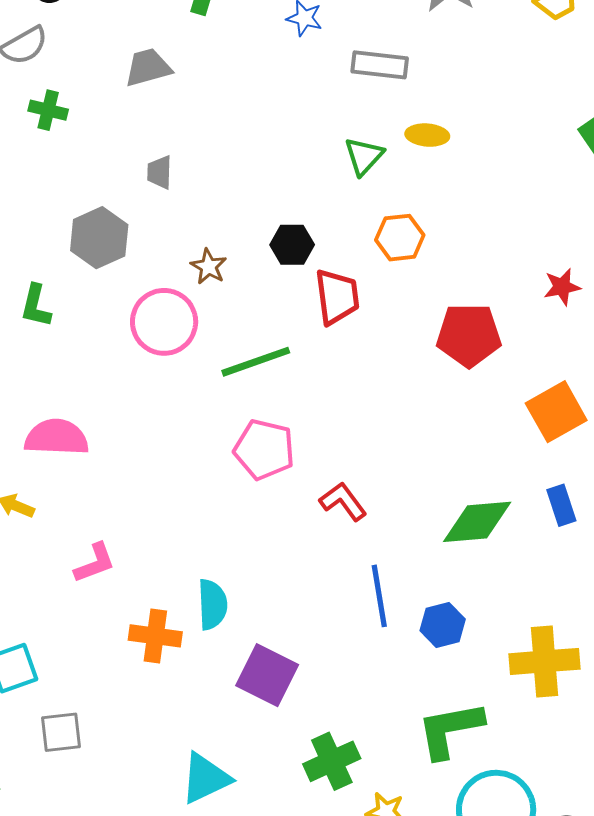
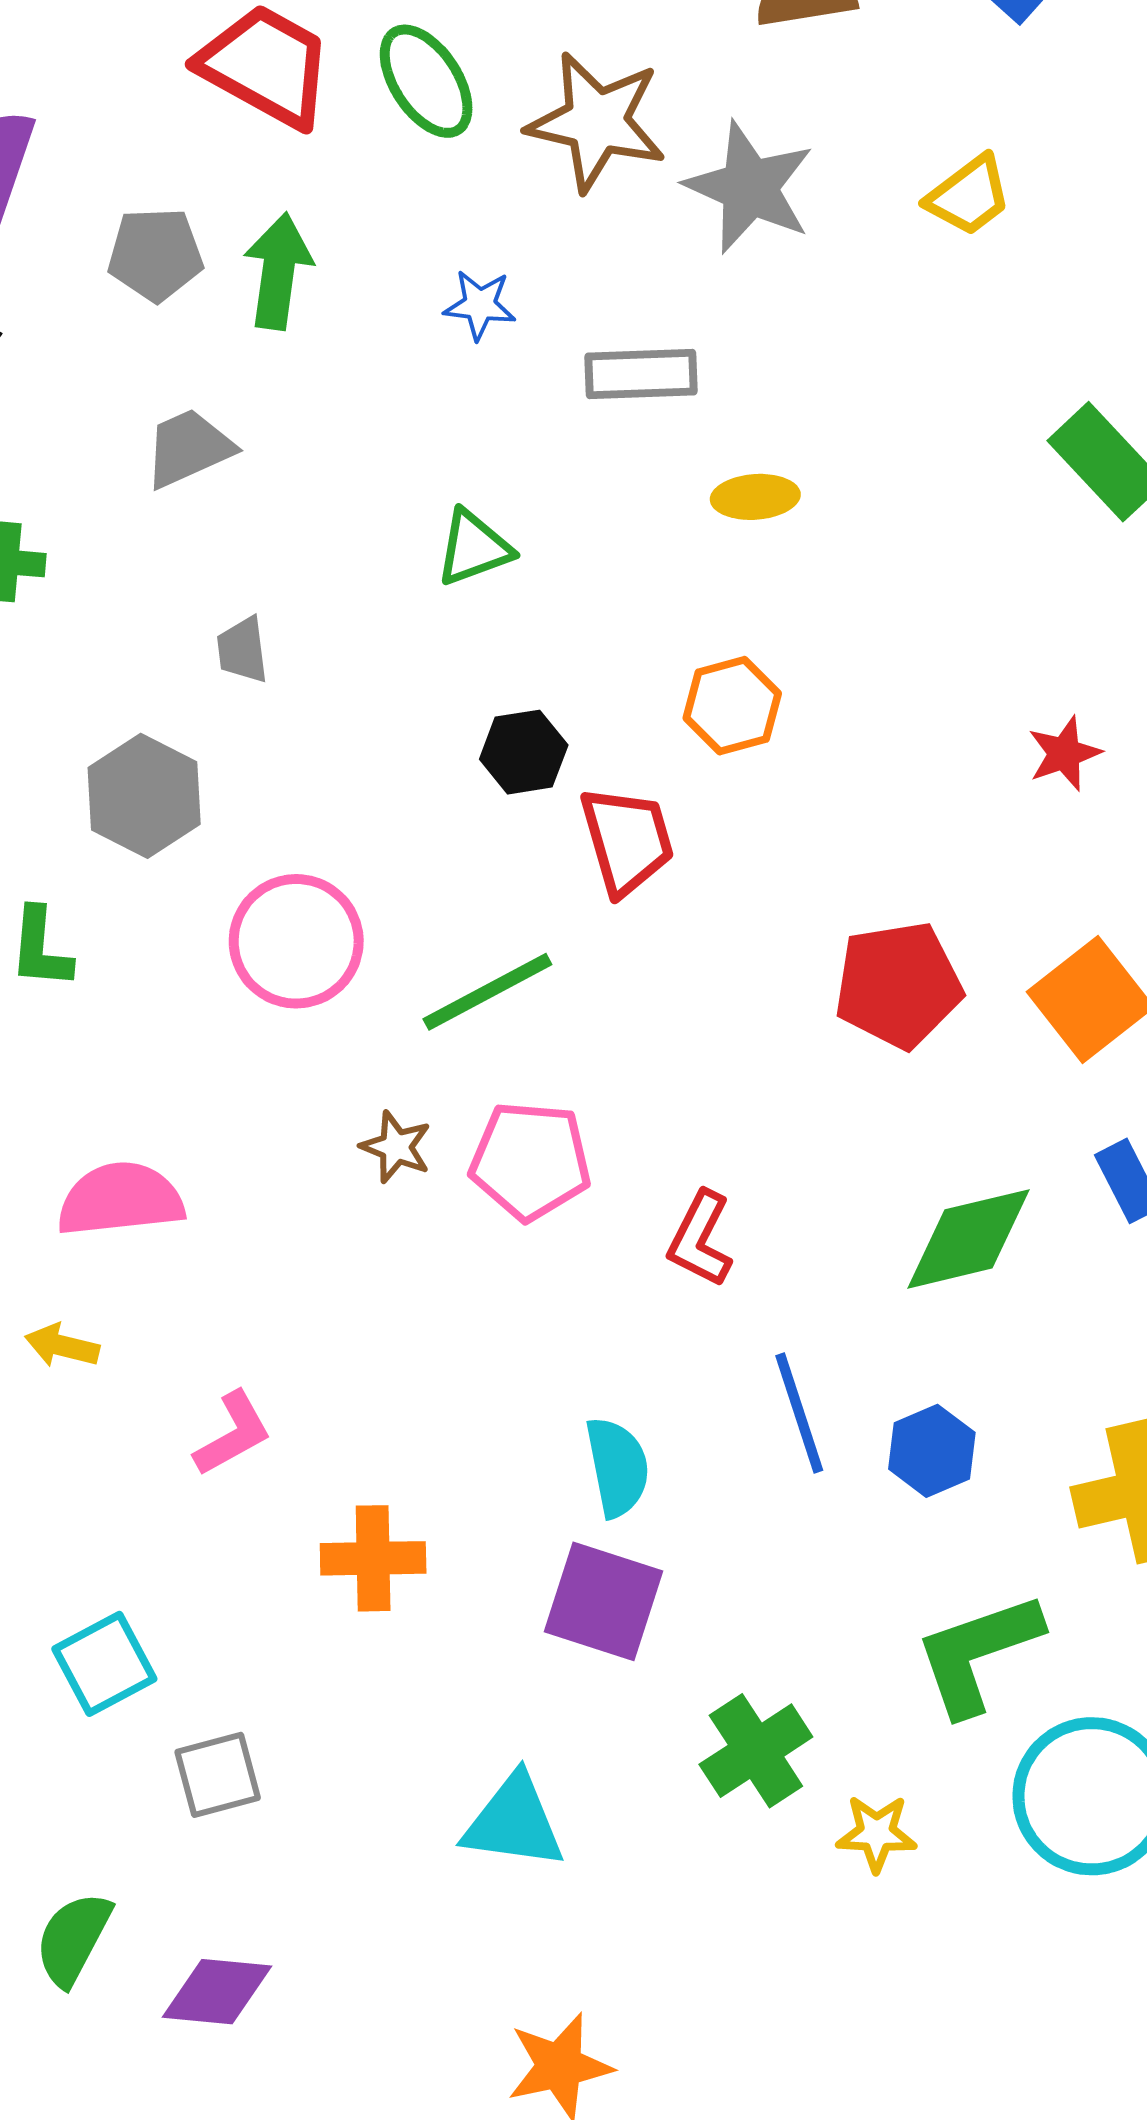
green triangle: (364, 156) -> (474, 548), moved, turned 36
brown star: (209, 267) -> (396, 1147), moved
red pentagon: (469, 335) -> (898, 985), moved
red L-shape: (343, 501) -> (700, 1239), turned -108
cyan semicircle: (212, 604) -> (617, 1467), moved
cyan triangle: (205, 778) -> (514, 1822), turned 42

